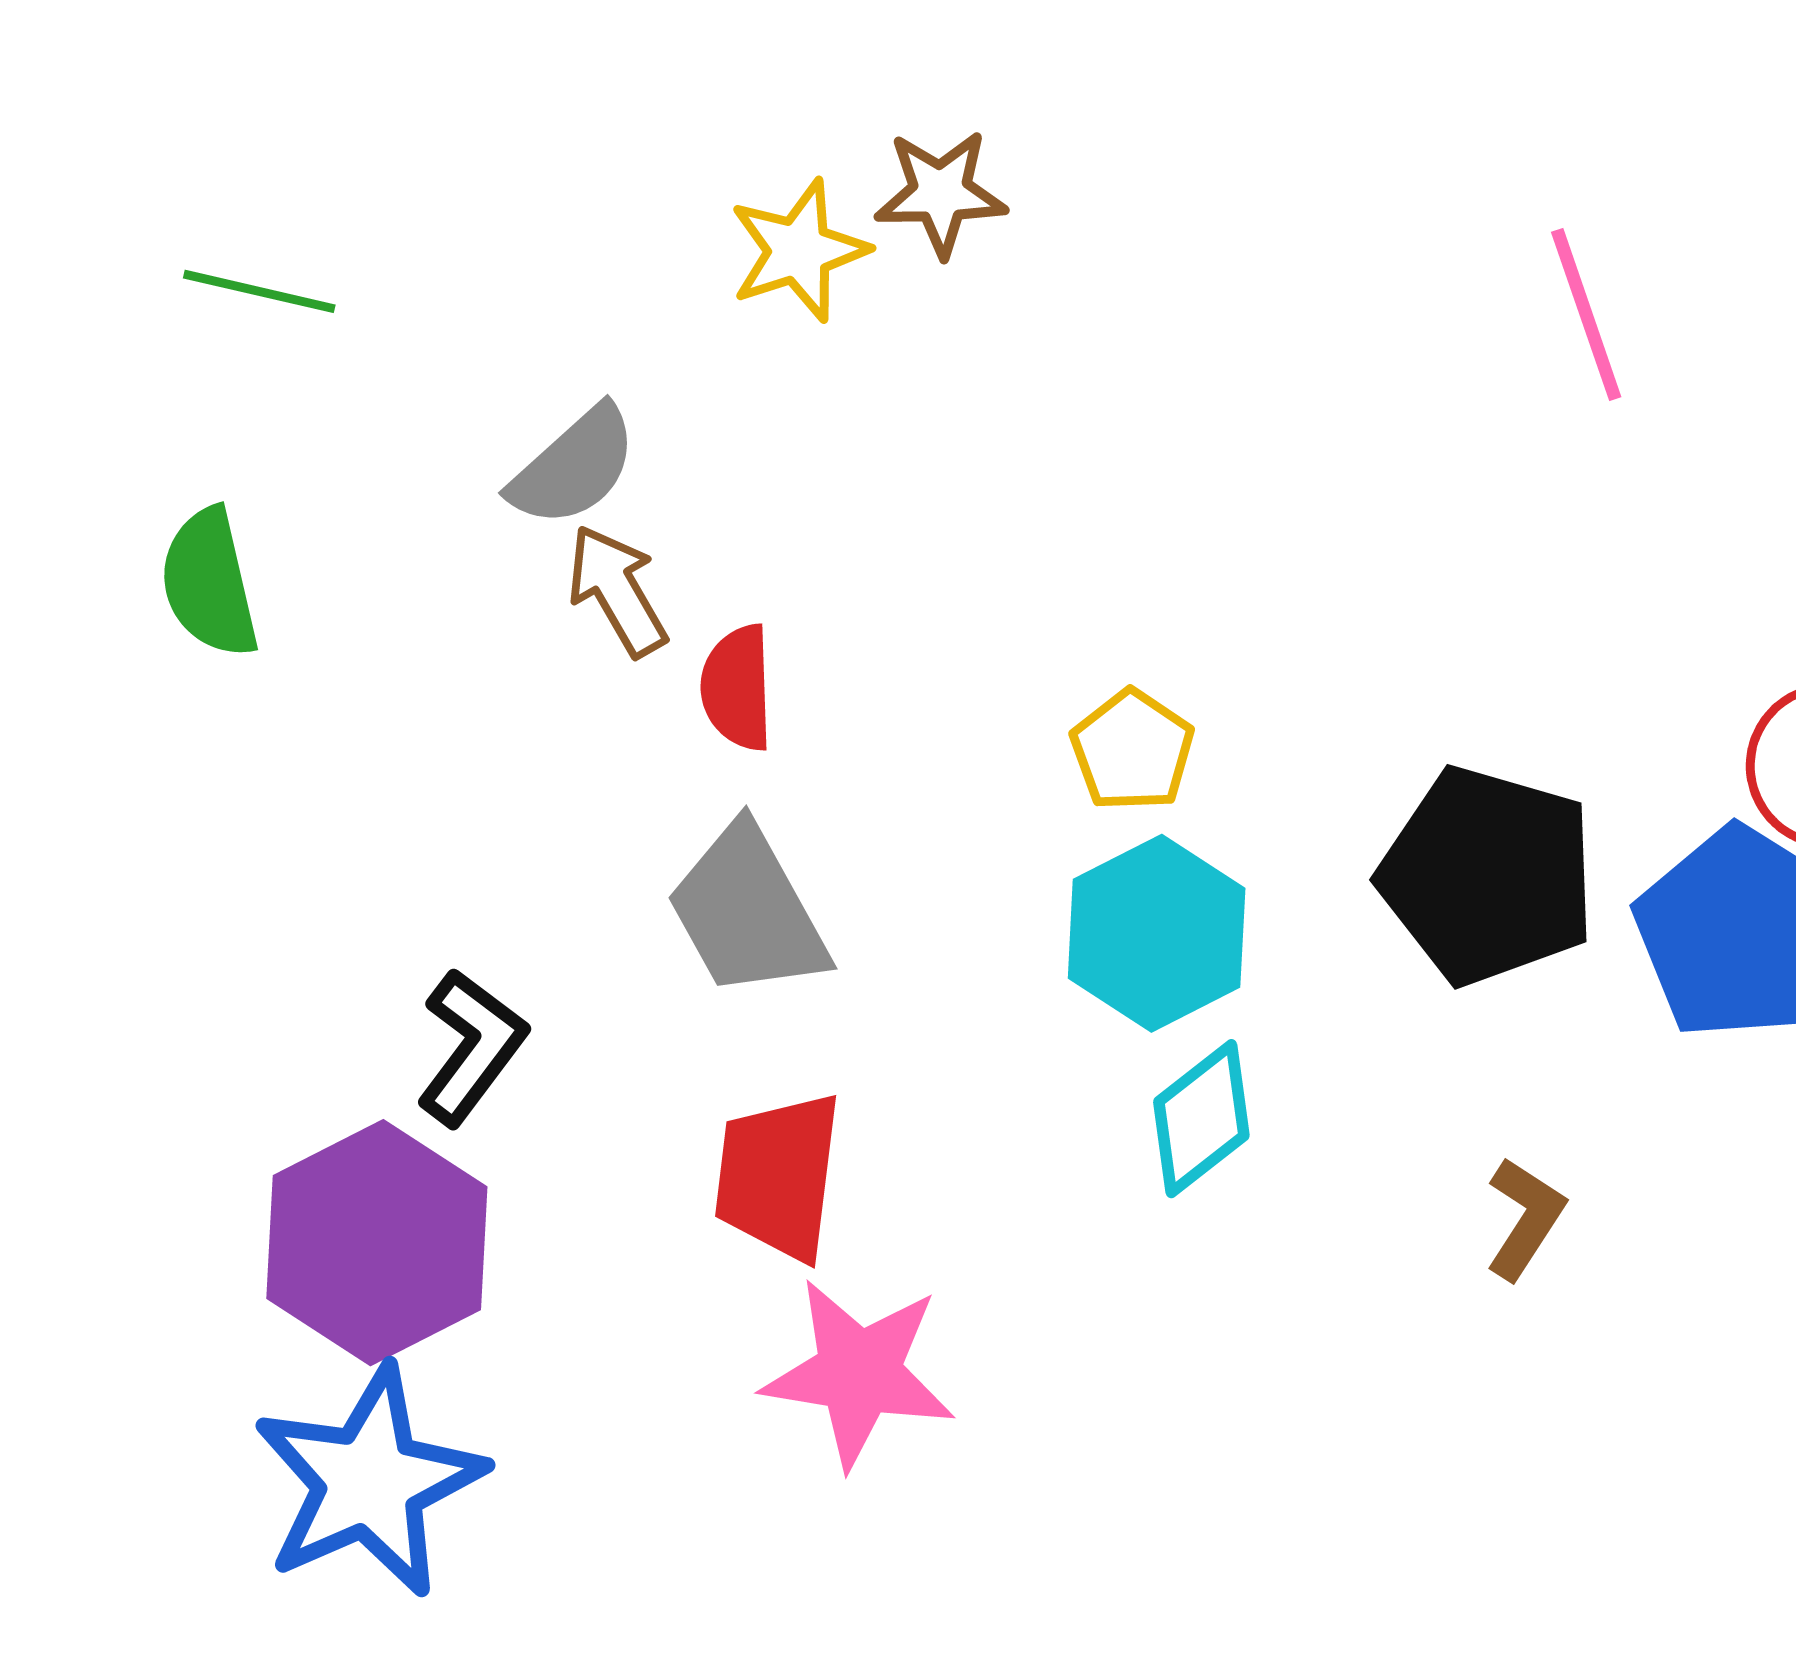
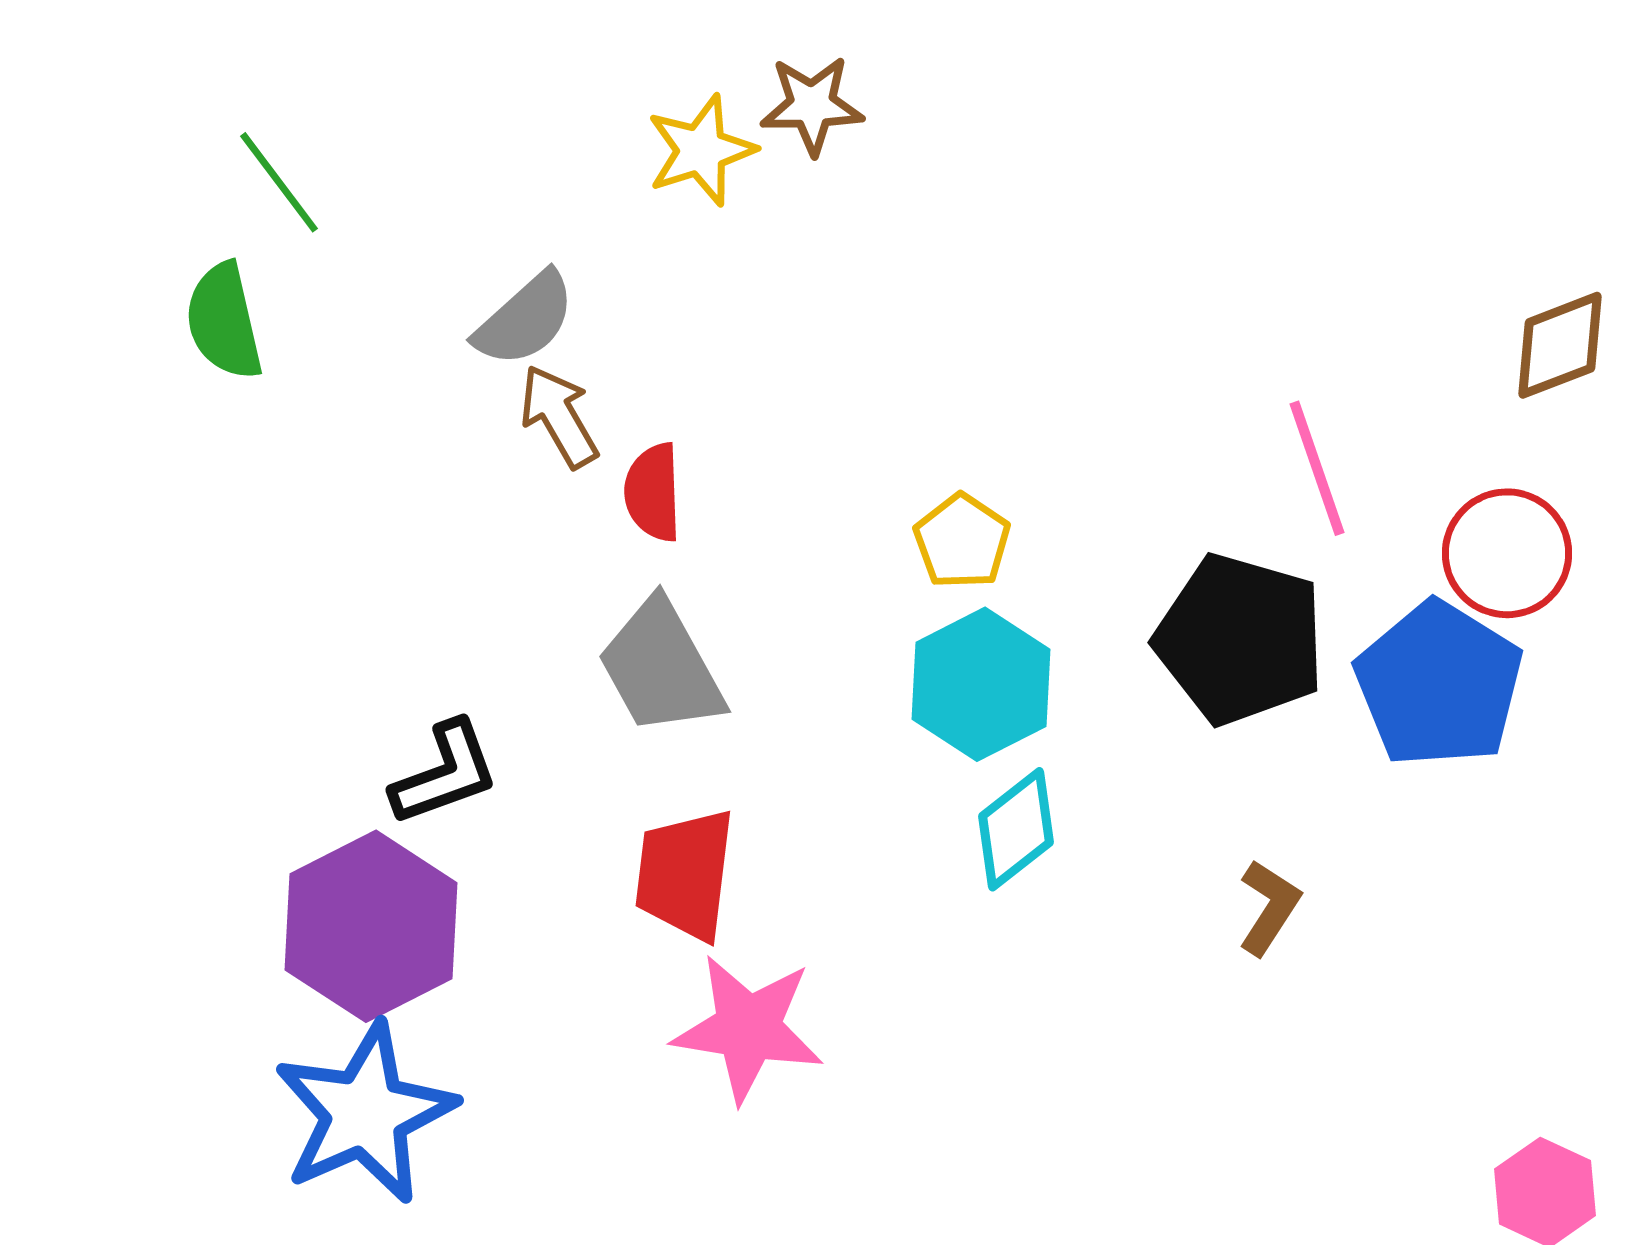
green line: (259, 291) -> (279, 182), turned 40
pink line: (1586, 314) -> (1317, 468), moved
green semicircle: (209, 583) -> (224, 321), moved
black L-shape: (471, 1047) -> (445, 773), turned 33

